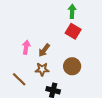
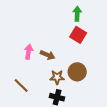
brown arrow: (44, 50) -> (48, 55), turned -104
brown star: (42, 69) -> (57, 77), moved

